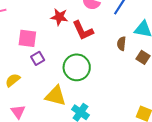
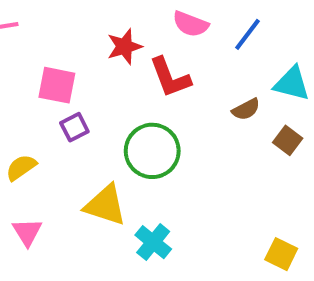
red star: (59, 17) -> (124, 47), turned -30
brown semicircle: (121, 44) -> (246, 109), turned -128

